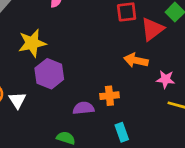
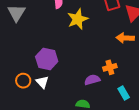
yellow star: (32, 43) -> (78, 19), moved
purple hexagon: (49, 74) -> (47, 59), moved

